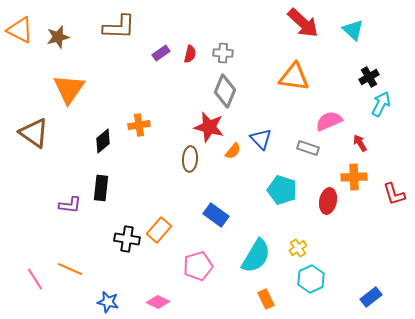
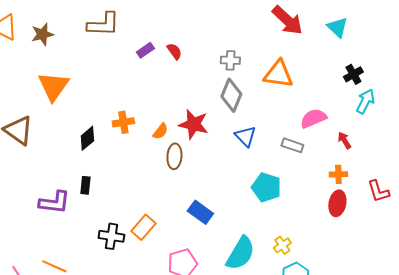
gray cross: (223, 53) -> (230, 60), moved
red semicircle: (190, 54) -> (174, 51), turned -48
gray diamond: (225, 91) -> (231, 95), moved
orange semicircle: (233, 151) -> (160, 131), moved
orange cross: (354, 177) -> (338, 174), size x0.7
black rectangle: (101, 188) -> (85, 185), size x0.7
red ellipse: (328, 201) -> (337, 203), moved
purple L-shape: (70, 205) -> (54, 202), size x1.4

